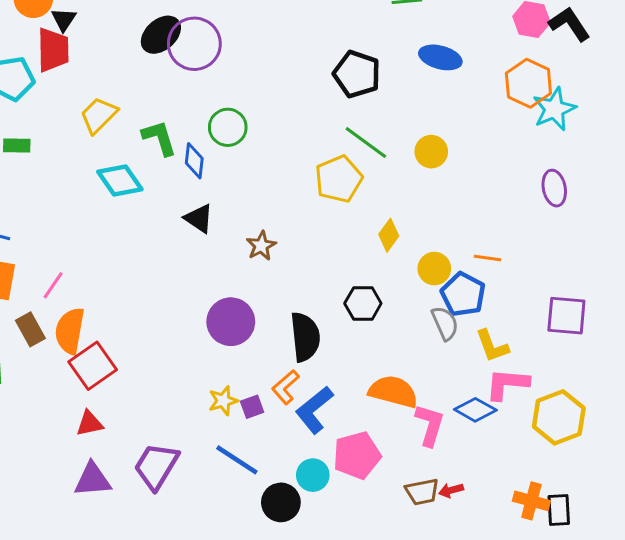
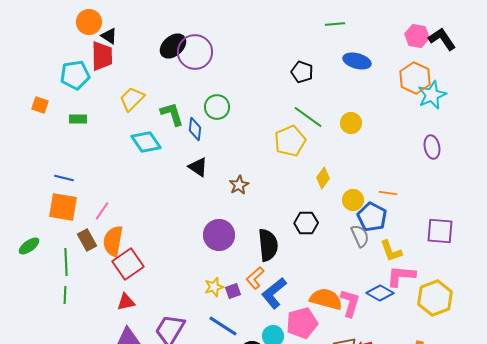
black triangle: (64, 19) -> (109, 36), turned -30
black pentagon: (357, 74) -> (302, 72), size x0.7
orange semicircle: (393, 392) -> (326, 299), moved

